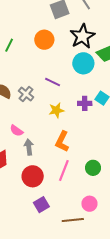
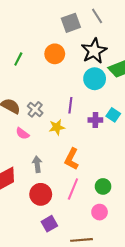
purple line: (53, 82) -> (70, 105), moved, turned 70
yellow star: (56, 110) -> (57, 127), moved
pink semicircle: (16, 131) -> (22, 133), moved
pink circle: (89, 204) -> (100, 212), moved

